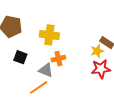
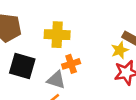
black square: (20, 57) -> (22, 66), size x1.5

